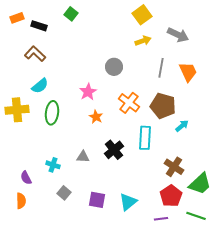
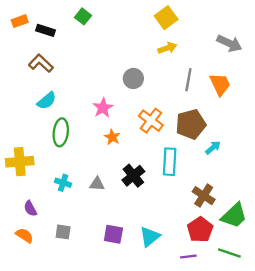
gray arrow: (178, 35) -> (229, 43), moved
brown pentagon: (163, 106) -> (191, 124), turned -30
yellow cross: (17, 110) -> (20, 162), moved
cyan cross: (53, 165) -> (63, 183), moved
gray square: (64, 193) -> (63, 232), moved, turned -32
orange semicircle: (21, 201) -> (24, 235), turned -56

